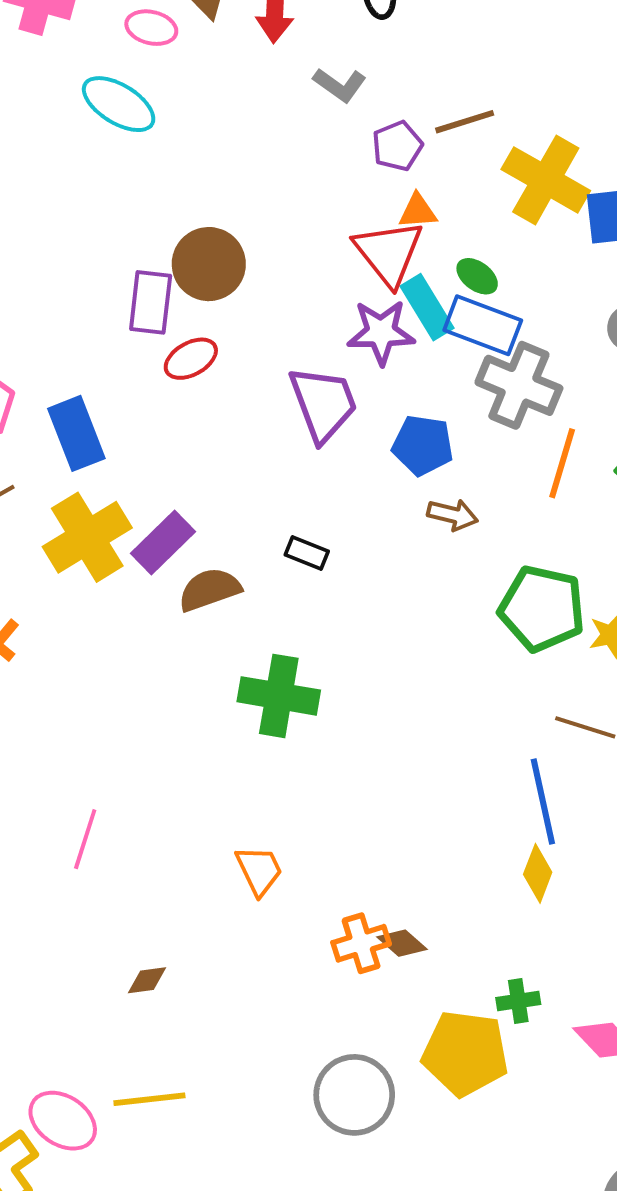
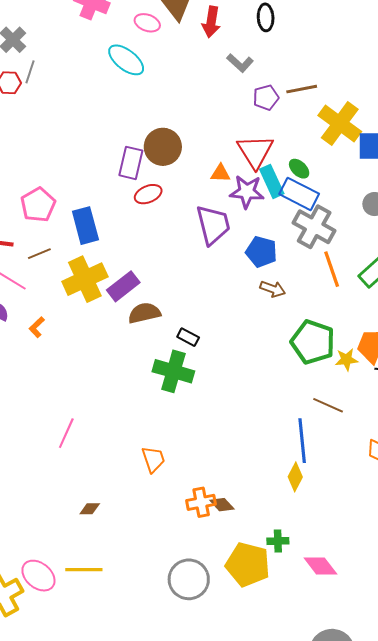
orange triangle: (418, 211) -> (220, 173), moved
orange line: (562, 463) -> (332, 269), turned -42
black rectangle: (307, 553) -> (188, 337), moved

